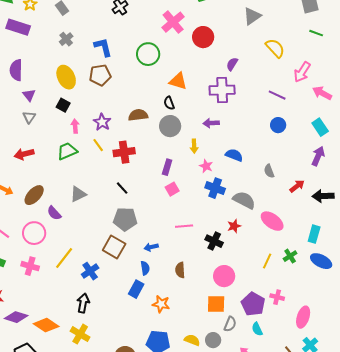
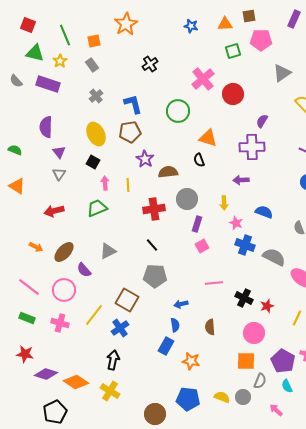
purple star: (102, 122) -> (145, 159), moved
gray circle: (170, 126) -> (187, 199), moved
yellow line: (98, 145) -> (128, 185), moved, turned 32
red star: (234, 226) -> (267, 306), moved
brown square: (114, 247) -> (127, 300), moved

